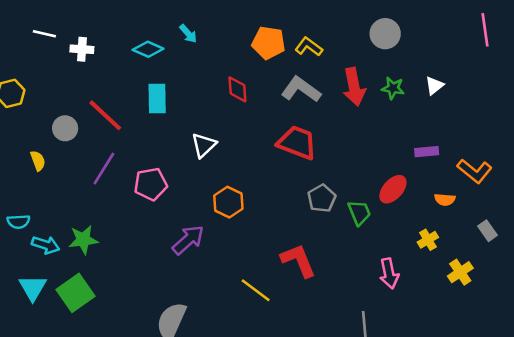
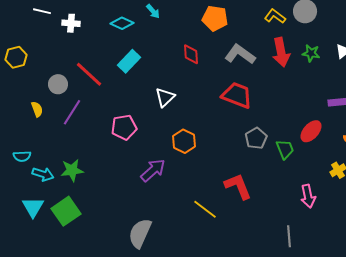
yellow L-shape: (309, 47) -> (275, 16), moved
cyan rectangle: (157, 98) -> (129, 61), turned 45
purple line: (104, 168) -> (72, 112), moved

